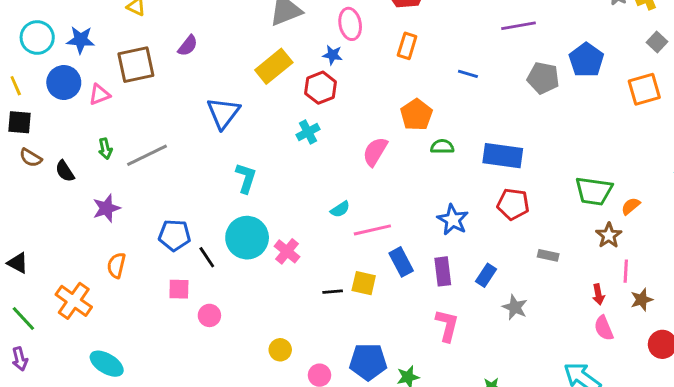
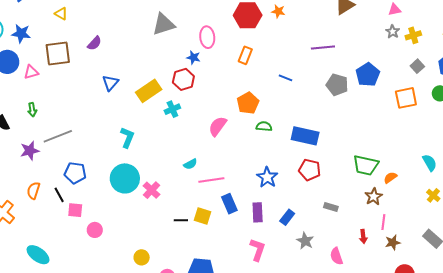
yellow rectangle: (274, 66) -> (149, 91), moved
blue triangle: (223, 113) -> (110, 83), moved, size x0.7
gray line: (147, 155) -> (58, 136), moved
black line: (207, 257) -> (59, 195), moved
pink semicircle: (604, 328) -> (336, 256), moved
cyan ellipse: (107, 364) -> (38, 255), moved

